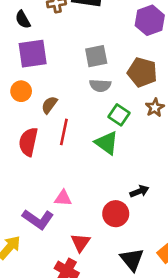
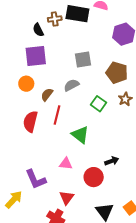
black semicircle: (23, 20) -> (38, 30), moved
gray semicircle: (100, 85) -> (71, 85), moved, turned 147
green triangle: (107, 143) -> (80, 135), moved
pink triangle: (63, 198) -> (66, 164), moved
purple L-shape: (38, 219) -> (36, 179), turned 30

